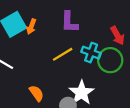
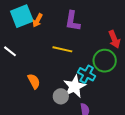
cyan cross: (91, 53) -> (87, 74), moved
yellow line: (63, 54) -> (62, 49), turned 36

